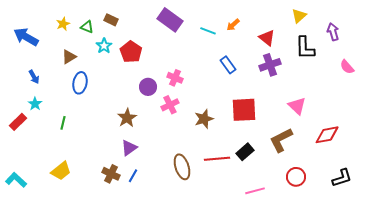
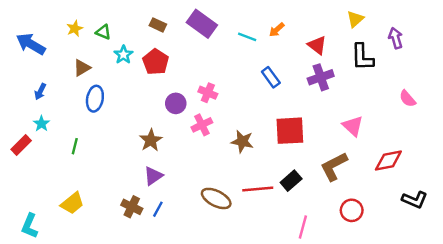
brown rectangle: (111, 20) -> (158, 25), moved
pink semicircle: (347, 67) -> (408, 99), moved
blue arrow: (34, 77) -> (40, 92), turned 56
brown star: (204, 119) -> (242, 141), turned 30
brown ellipse: (182, 167) -> (216, 198), turned -45
black L-shape: (342, 178) -> (415, 200), moved, turned 40
cyan L-shape: (16, 180) -> (30, 226), moved, turned -110
pink line: (255, 191) -> (303, 227), turned -60

